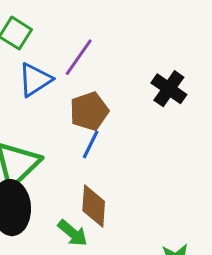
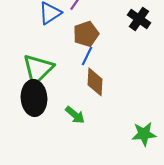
brown diamond: (94, 206) -> (95, 82), moved

